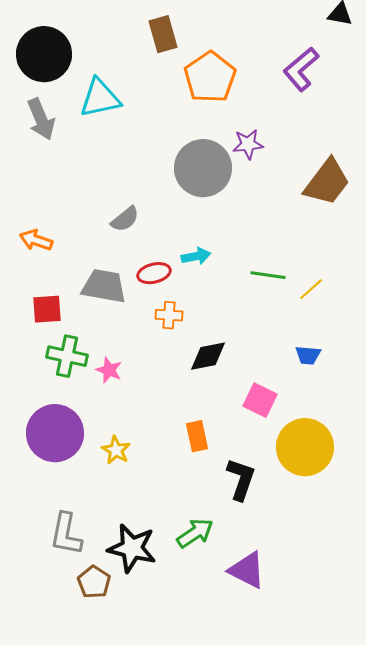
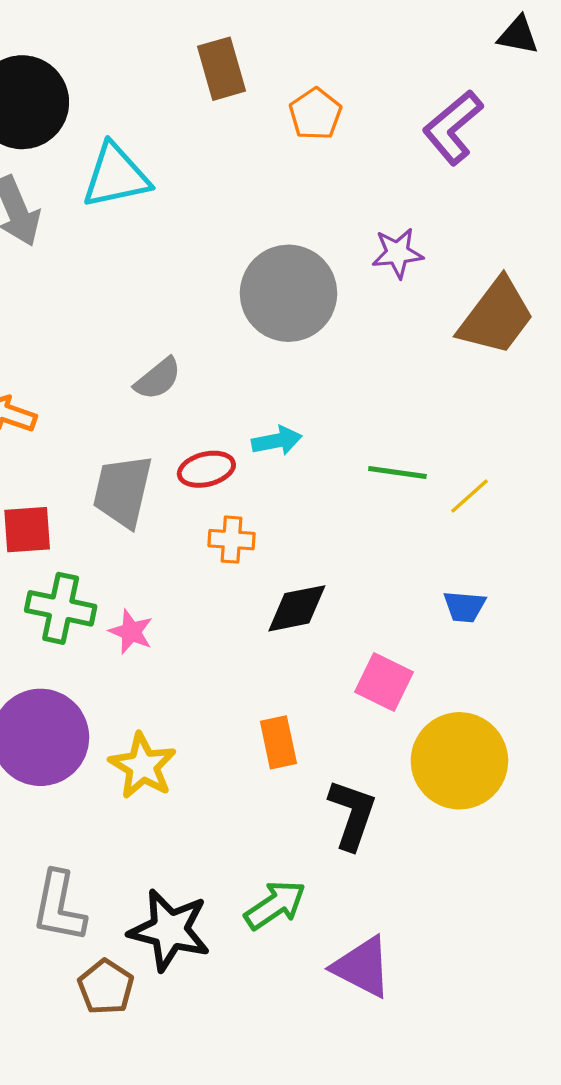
orange pentagon: (210, 77) -> (315, 114), moved, size x0.6
purple star: (248, 144) -> (397, 253), moved
gray trapezoid: (104, 286) -> (123, 491), turned -87
yellow star: (116, 450) -> (143, 766), size x1.4

